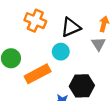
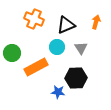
gray triangle: (98, 44) -> (81, 48), moved

